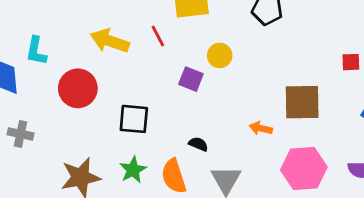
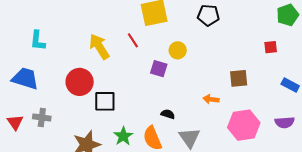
yellow arrow: (110, 41) -> (99, 47), turned 44
cyan L-shape: (36, 51) -> (38, 41), moved
brown square: (302, 102) -> (239, 78), size x0.7
black square: (134, 119) -> (105, 101), moved

